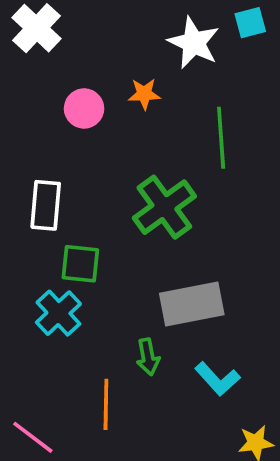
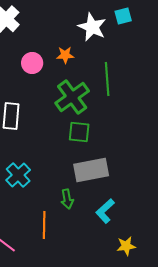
green cross: (164, 207) -> (72, 97), moved
green square: (80, 264) -> (79, 132), moved
cyan L-shape: (217, 379) -> (105, 211), turned 90

